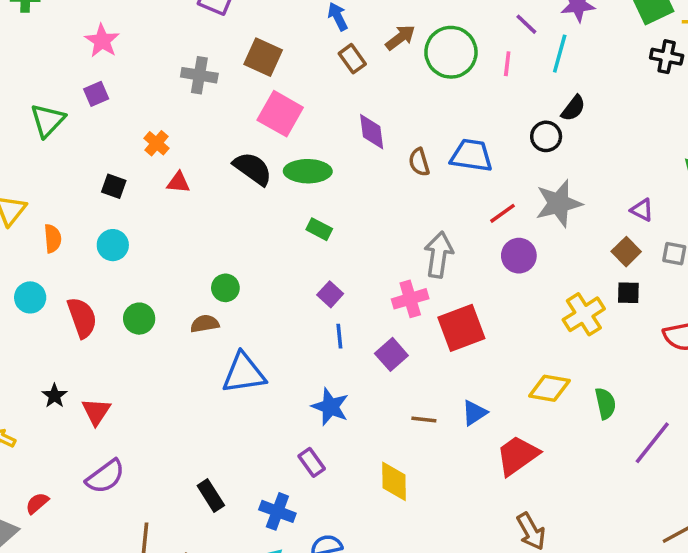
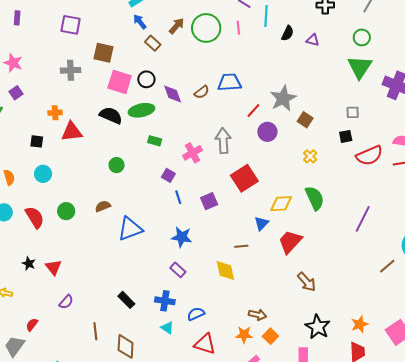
black semicircle: (573, 108) -> (288, 33), moved
purple diamond: (372, 132) -> (173, 94), moved
black circle: (546, 136) -> (146, 79), moved
orange cross: (156, 143) -> (55, 113), turned -32
brown semicircle: (419, 162) -> (202, 92), turned -98
red triangle: (178, 182) -> (72, 132), size x1.6
purple triangle: (642, 210) -> (313, 40), moved
brown square: (626, 252) -> (305, 120), moved
green circle: (225, 288) -> (116, 165), moved
black square: (628, 293) -> (346, 136), moved
pink cross: (410, 299) -> (193, 153), moved
yellow cross: (584, 314) -> (310, 156), size x0.6
purple square: (391, 354) -> (209, 201), turned 30
yellow diamond: (549, 388) -> (281, 204), moved
green semicircle: (605, 403) -> (315, 198), moved, size x1.4
brown line: (424, 419) -> (241, 246), moved
purple semicircle: (105, 476) -> (66, 302), size x0.7

